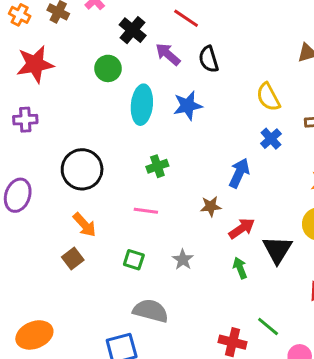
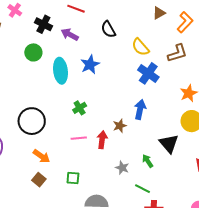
black semicircle: (209, 59) -> (108, 29), moved
blue cross: (271, 139) -> (148, 73), size x1.5
blue arrow: (239, 173) -> (140, 109), moved
red arrow: (242, 228) -> (102, 140), moved, turned -36
green square: (134, 260) -> (73, 178), moved
gray star: (183, 260) -> (122, 168), moved
green line: (268, 327) -> (143, 189), moved

